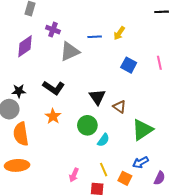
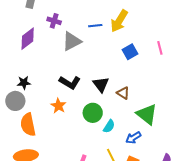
yellow arrow: (119, 33) -> (119, 21), size x1.6
blue square: (129, 65) -> (130, 52), turned 35
black L-shape: (54, 88) -> (70, 82), moved
green triangle: (142, 130) -> (147, 114), turned -45
blue arrow: (141, 162) -> (133, 138), moved

